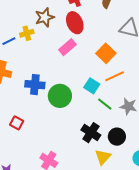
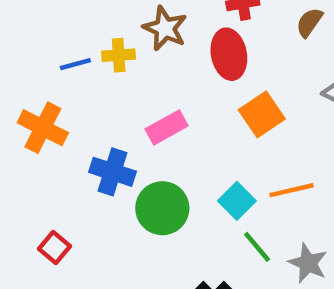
brown star: (45, 17) -> (165, 28), turned 30
pink rectangle: (67, 47) -> (167, 127), moved
orange square: (106, 53) -> (262, 114), moved

